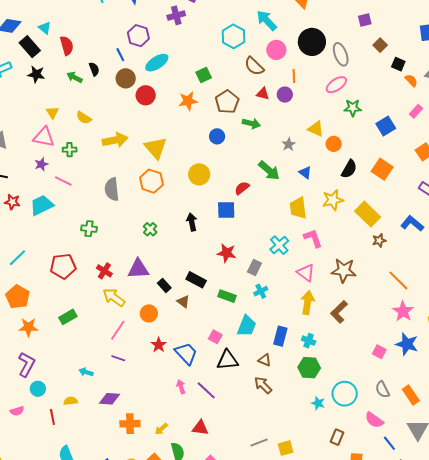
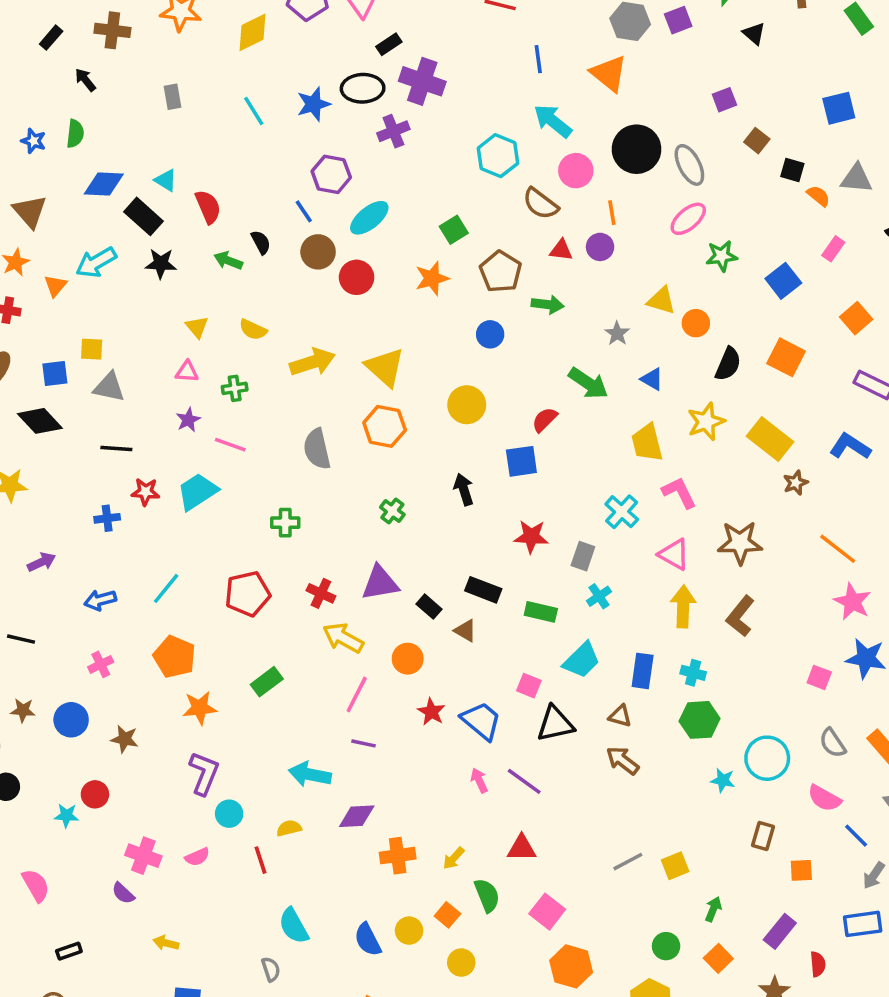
pink triangle: (44, 137) -> (187, 372), size x0.6
cyan trapezoid: (247, 326) -> (582, 660), turned 30
cyan arrow: (86, 372) -> (310, 774), size x1.6

